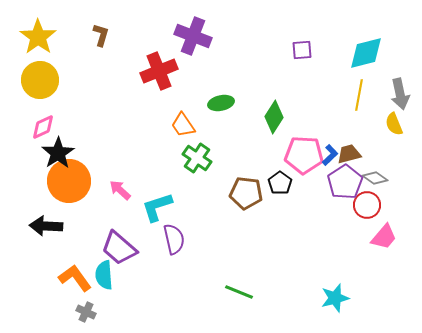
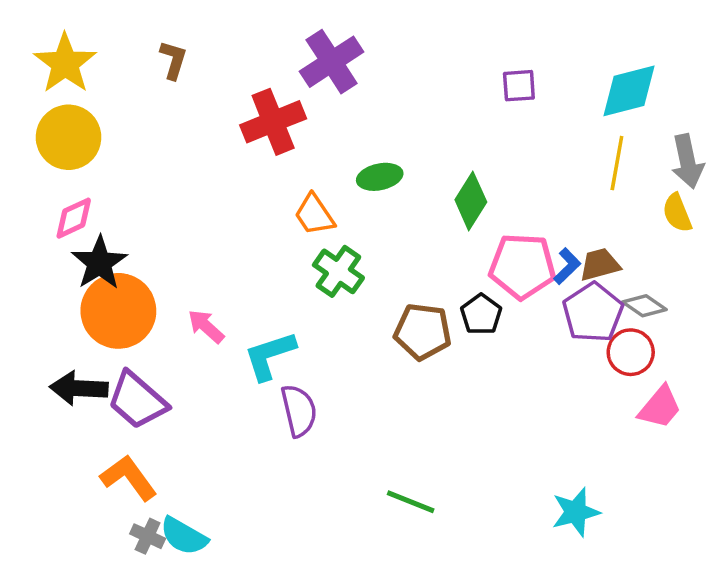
purple cross: (193, 36) -> (332, 62), turned 36
purple trapezoid: (119, 248) -> (137, 400), moved
cyan semicircle: (104, 275) -> (184, 536), moved, turned -56

